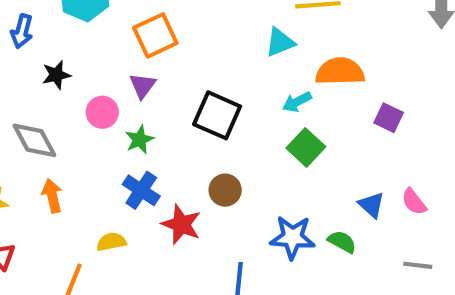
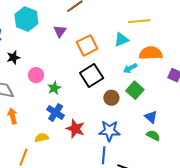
orange square: (155, 35) -> (87, 45), moved
purple triangle: (142, 86) -> (60, 31), moved
black square: (217, 115) -> (92, 75), turned 35
brown circle: (225, 190) -> (111, 98), moved
blue triangle: (371, 205) -> (151, 117), moved
blue star: (292, 237) -> (109, 131), moved

